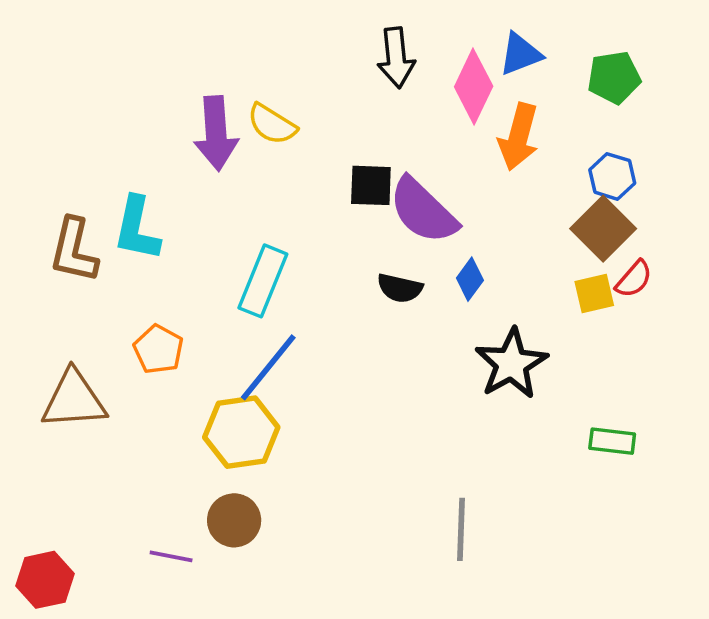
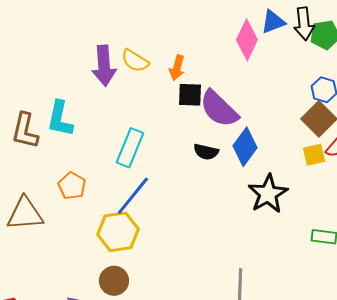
black arrow: (396, 58) -> (304, 24), moved
orange arrow: (519, 137) -> (177, 68), moved, size x0.7
blue diamond: (470, 279) -> (245, 147), size x1.6

